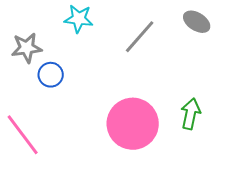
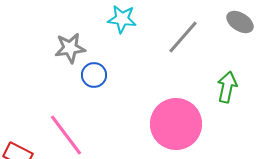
green arrow: (191, 114) -> (227, 87), moved

